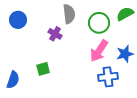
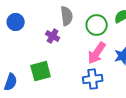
green square: (43, 69) -> (41, 71), size x1.5
blue cross: (108, 77) -> (93, 79), moved

